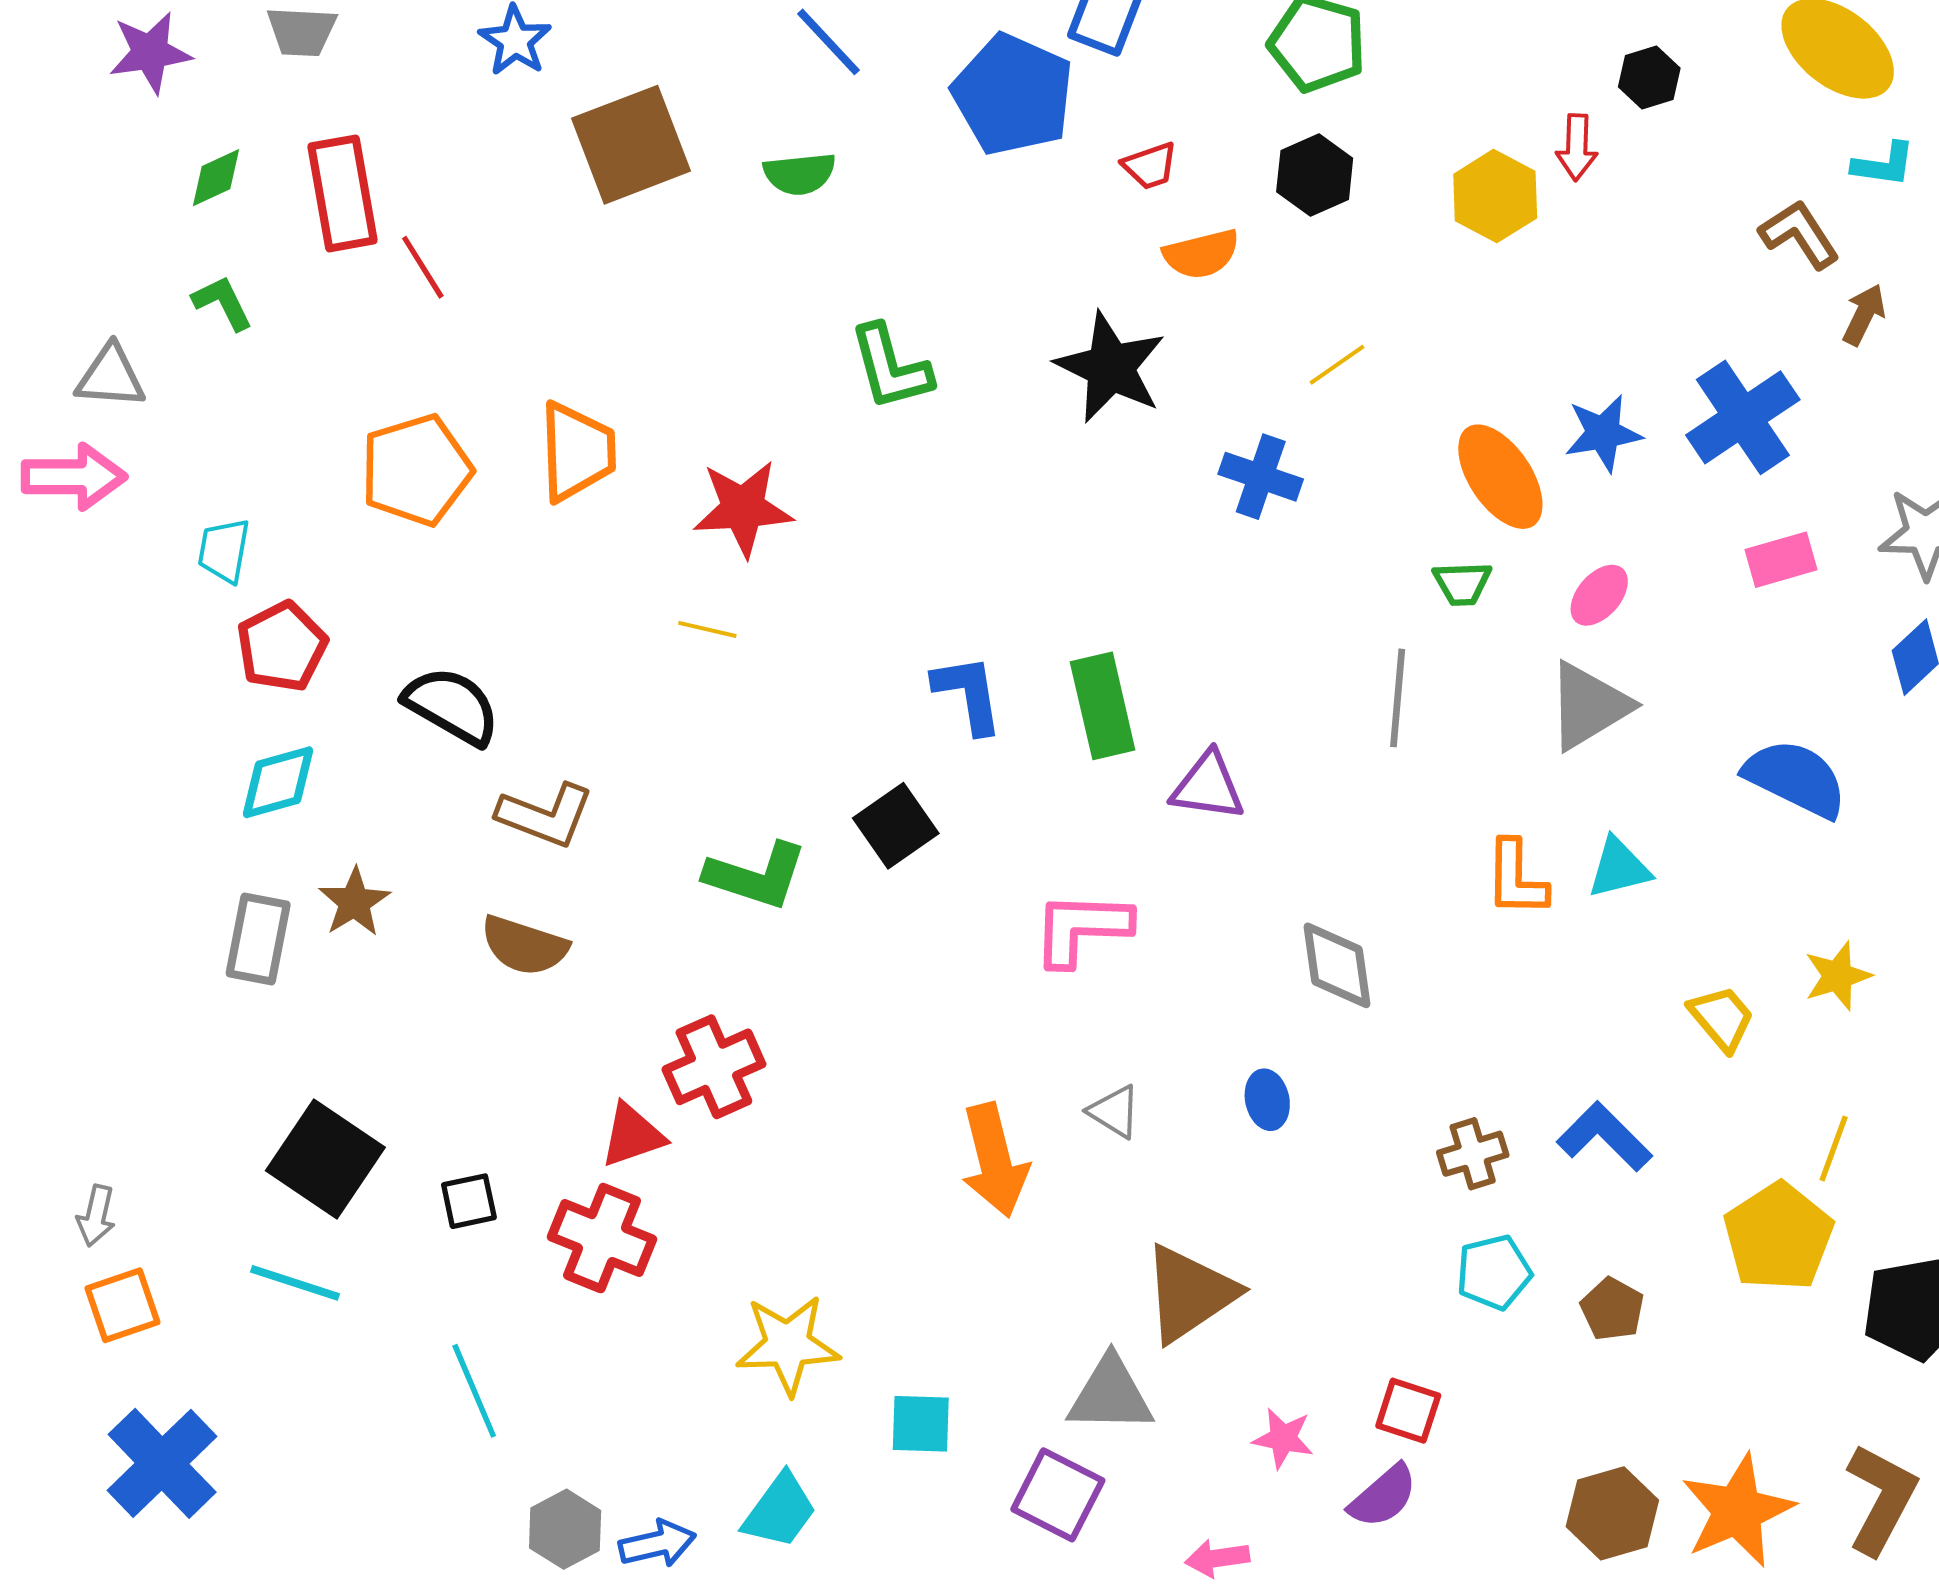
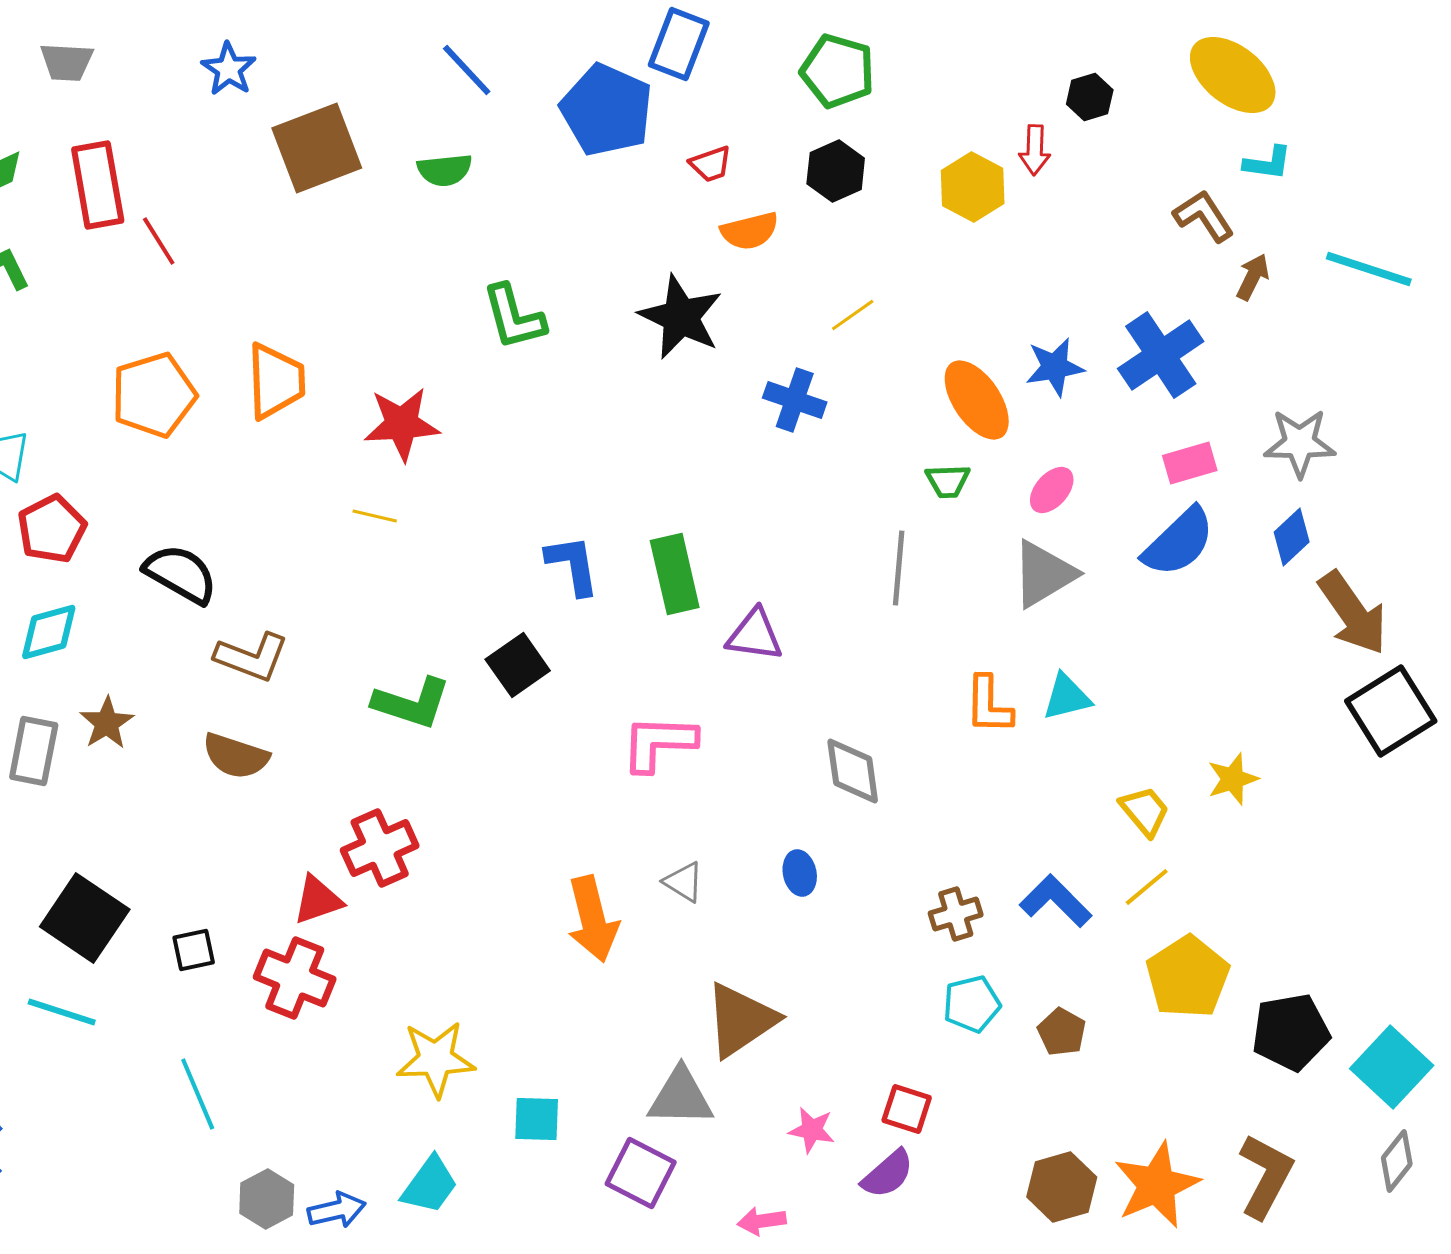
blue semicircle: (1795, 778) -> (1179, 542), moved, turned 110
yellow line: (1834, 1148) -> (1147, 887), moved, turned 30

